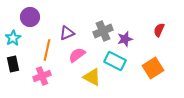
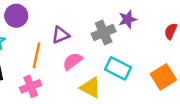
purple star: (125, 39) -> (128, 19), moved

